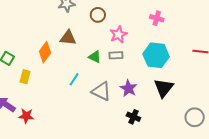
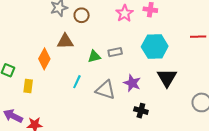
brown circle: (98, 15) -> (82, 15), moved
pink star: (118, 34) -> (124, 13), moved
green triangle: (95, 57) -> (94, 56), turned -32

